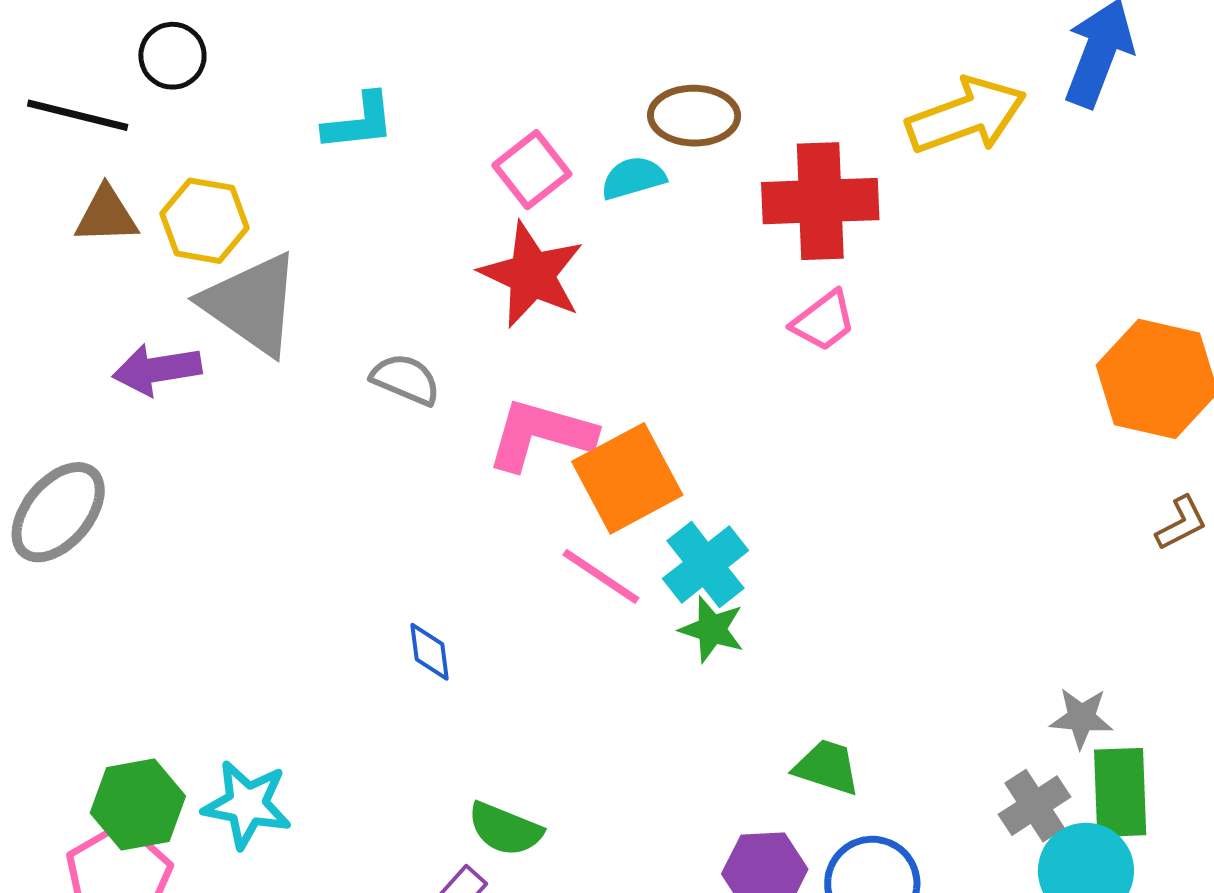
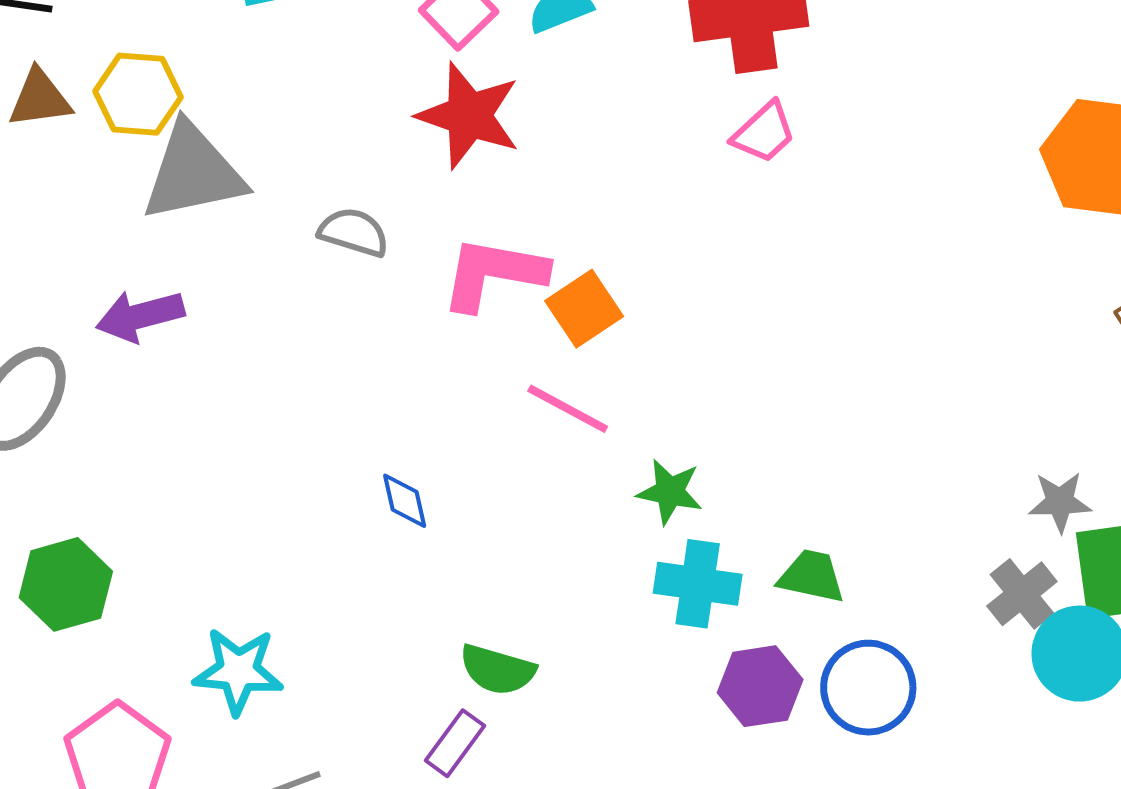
gray triangle: (252, 304) -> (193, 172), turned -41
purple arrow: (157, 369) -> (140, 316), moved
orange square: (627, 478) -> (584, 309), size x0.7
cyan cross: (705, 565) -> (698, 584), moved, turned -38
green star: (712, 629) -> (670, 492), moved
green hexagon: (138, 804) -> (66, 584), moved

